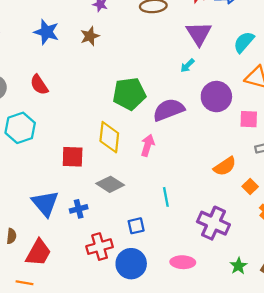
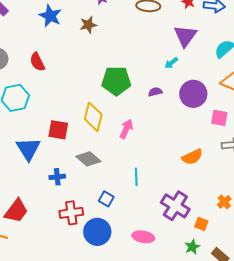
purple semicircle: (169, 110) -> (155, 92), moved, size x0.5
orange square: (250, 187) -> (201, 224), moved, turned -32
blue triangle: (45, 203) -> (28, 149), moved
blue square: (136, 226) -> (106, 199), turned 35

